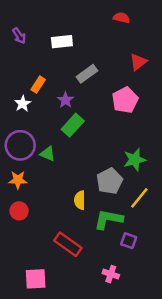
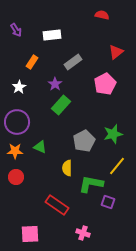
orange rectangle: (38, 85) -> (32, 62), moved
green triangle: (48, 154) -> (40, 147), moved
gray pentagon: (110, 181) -> (84, 141), moved
pink cross: (111, 274) -> (83, 233), moved

